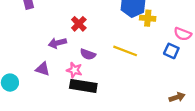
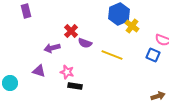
yellow cross: (148, 18) -> (132, 26), turned 32
purple semicircle: (88, 54) -> (85, 43), moved
black rectangle: (83, 86) -> (75, 86), size x0.6

